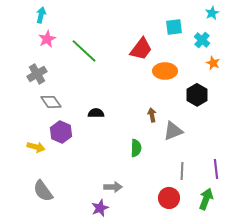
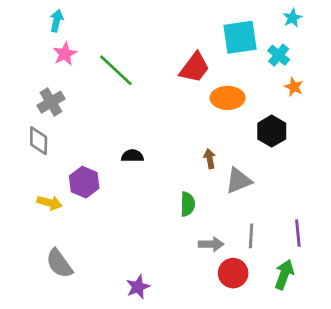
cyan square: (174, 27) -> (240, 37), size x1.5
gray diamond: (51, 102) -> (39, 141), moved, turned 35
gray arrow: (113, 187) -> (211, 244), moved

